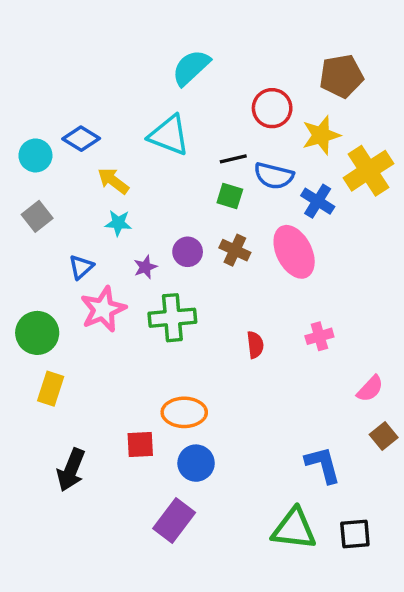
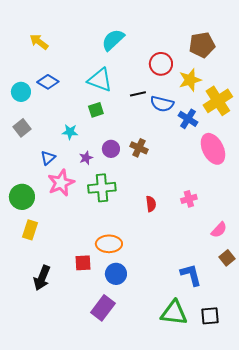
yellow arrow: (113, 181) -> (39, 42), moved
green square: (230, 196) -> (96, 110), moved, turned -35
pink ellipse: (294, 252) -> (213, 149), moved

